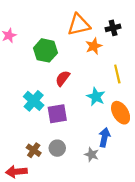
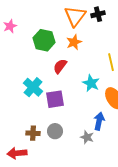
orange triangle: (79, 25) -> (75, 16), turned -40
black cross: (113, 28) -> (98, 14), moved
orange star: (94, 46) -> (74, 42), moved
brown cross: (34, 150) -> (33, 133), turned -32

